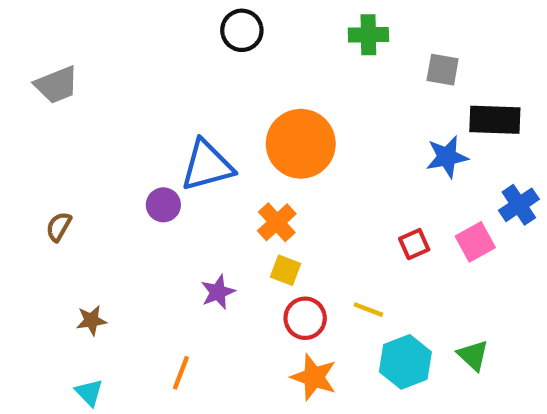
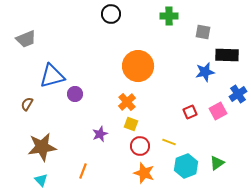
blue triangle: (207, 166) -> (52, 76), moved
brown star: (91, 320) -> (42, 147), size x2.0
green triangle: (473, 355) -> (217, 163), turned 42

